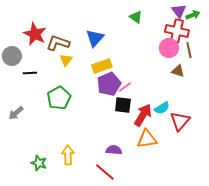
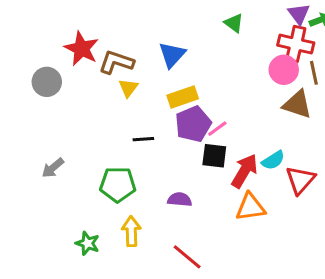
brown triangle: (178, 71) -> (297, 104), size x1.5
black line: (30, 73) -> (143, 139), moved
green pentagon: (59, 98) -> (118, 184), moved, turned 30
purple semicircle: (114, 150) -> (180, 200), moved

